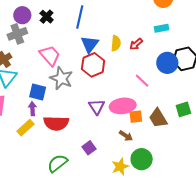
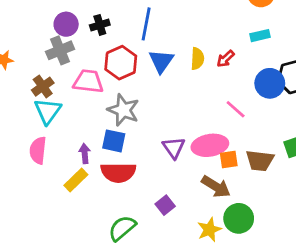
black cross: (47, 17) -> (100, 25), turned 32
pink trapezoid: (50, 55) -> (88, 81), moved, turned -40
red hexagon: (93, 65) -> (121, 63), moved
blue square: (38, 92) -> (114, 141), moved
brown trapezoid: (158, 118) -> (260, 161), turned -50
brown arrow: (126, 136) -> (216, 187), size x1.5

